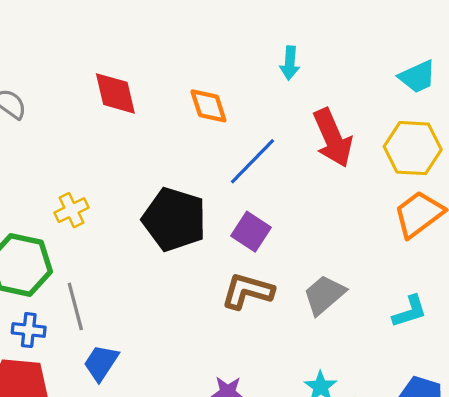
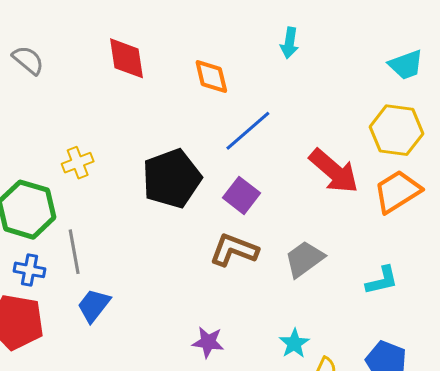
red arrow: (333, 138) -> (334, 171), moved, turned -30
black pentagon: (174, 219) -> (172, 179), turned 30

